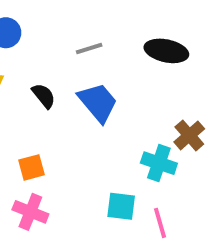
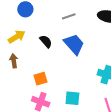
cyan square: (121, 206) -> (72, 98), moved

